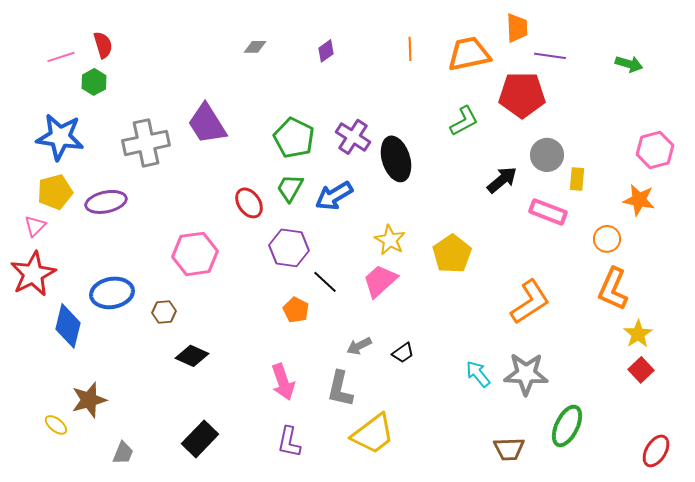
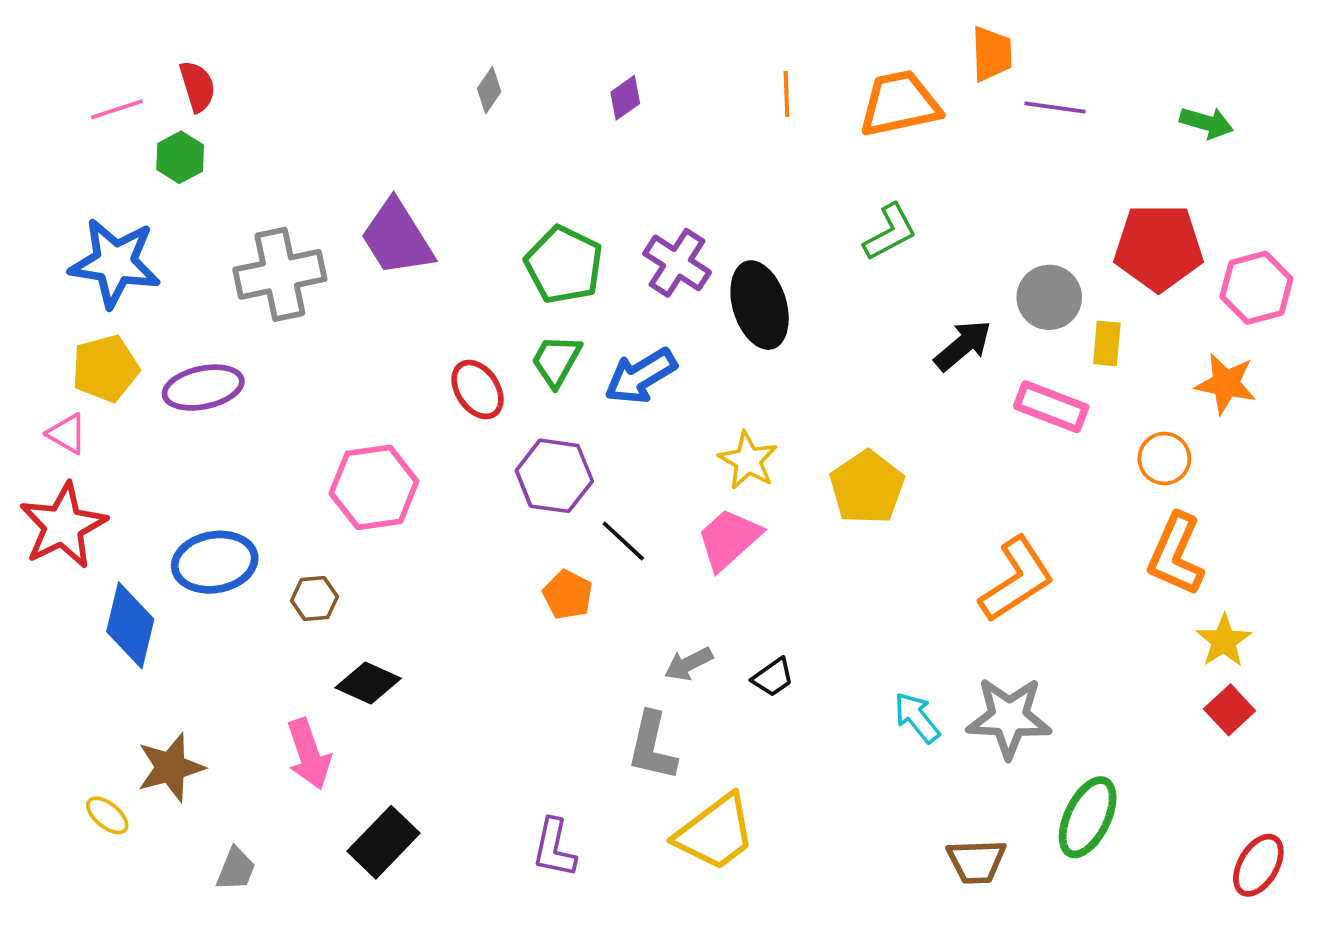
gray diamond: (255, 47) -> (489, 90), turned -55
red pentagon: (522, 95) -> (1159, 247), moved
pink triangle: (35, 226) -> (67, 434), turned -45
pink arrow: (283, 382) -> (309, 754), moved

